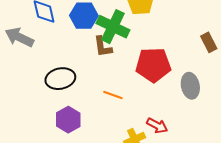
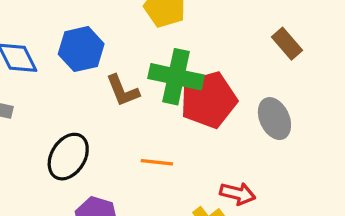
green cross: (113, 27) -> (176, 77), moved
black ellipse: (60, 79) -> (68, 157), turned -32

